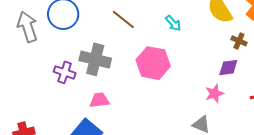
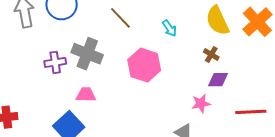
brown cross: (239, 41) -> (211, 55), moved
purple cross: (65, 72) -> (55, 62), turned -35

